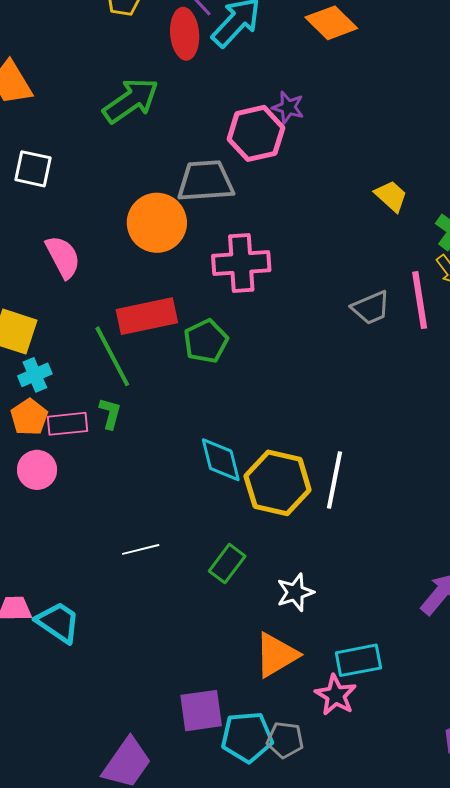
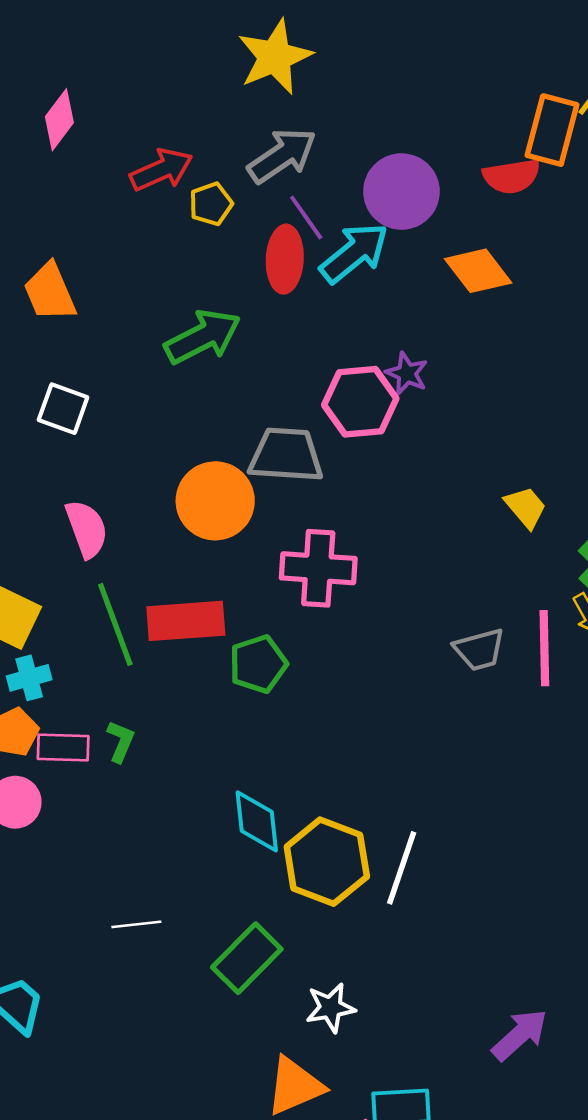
green line: (112, 356) -> (115, 624), moved
green rectangle: (227, 564) -> (247, 958), size x1.4

